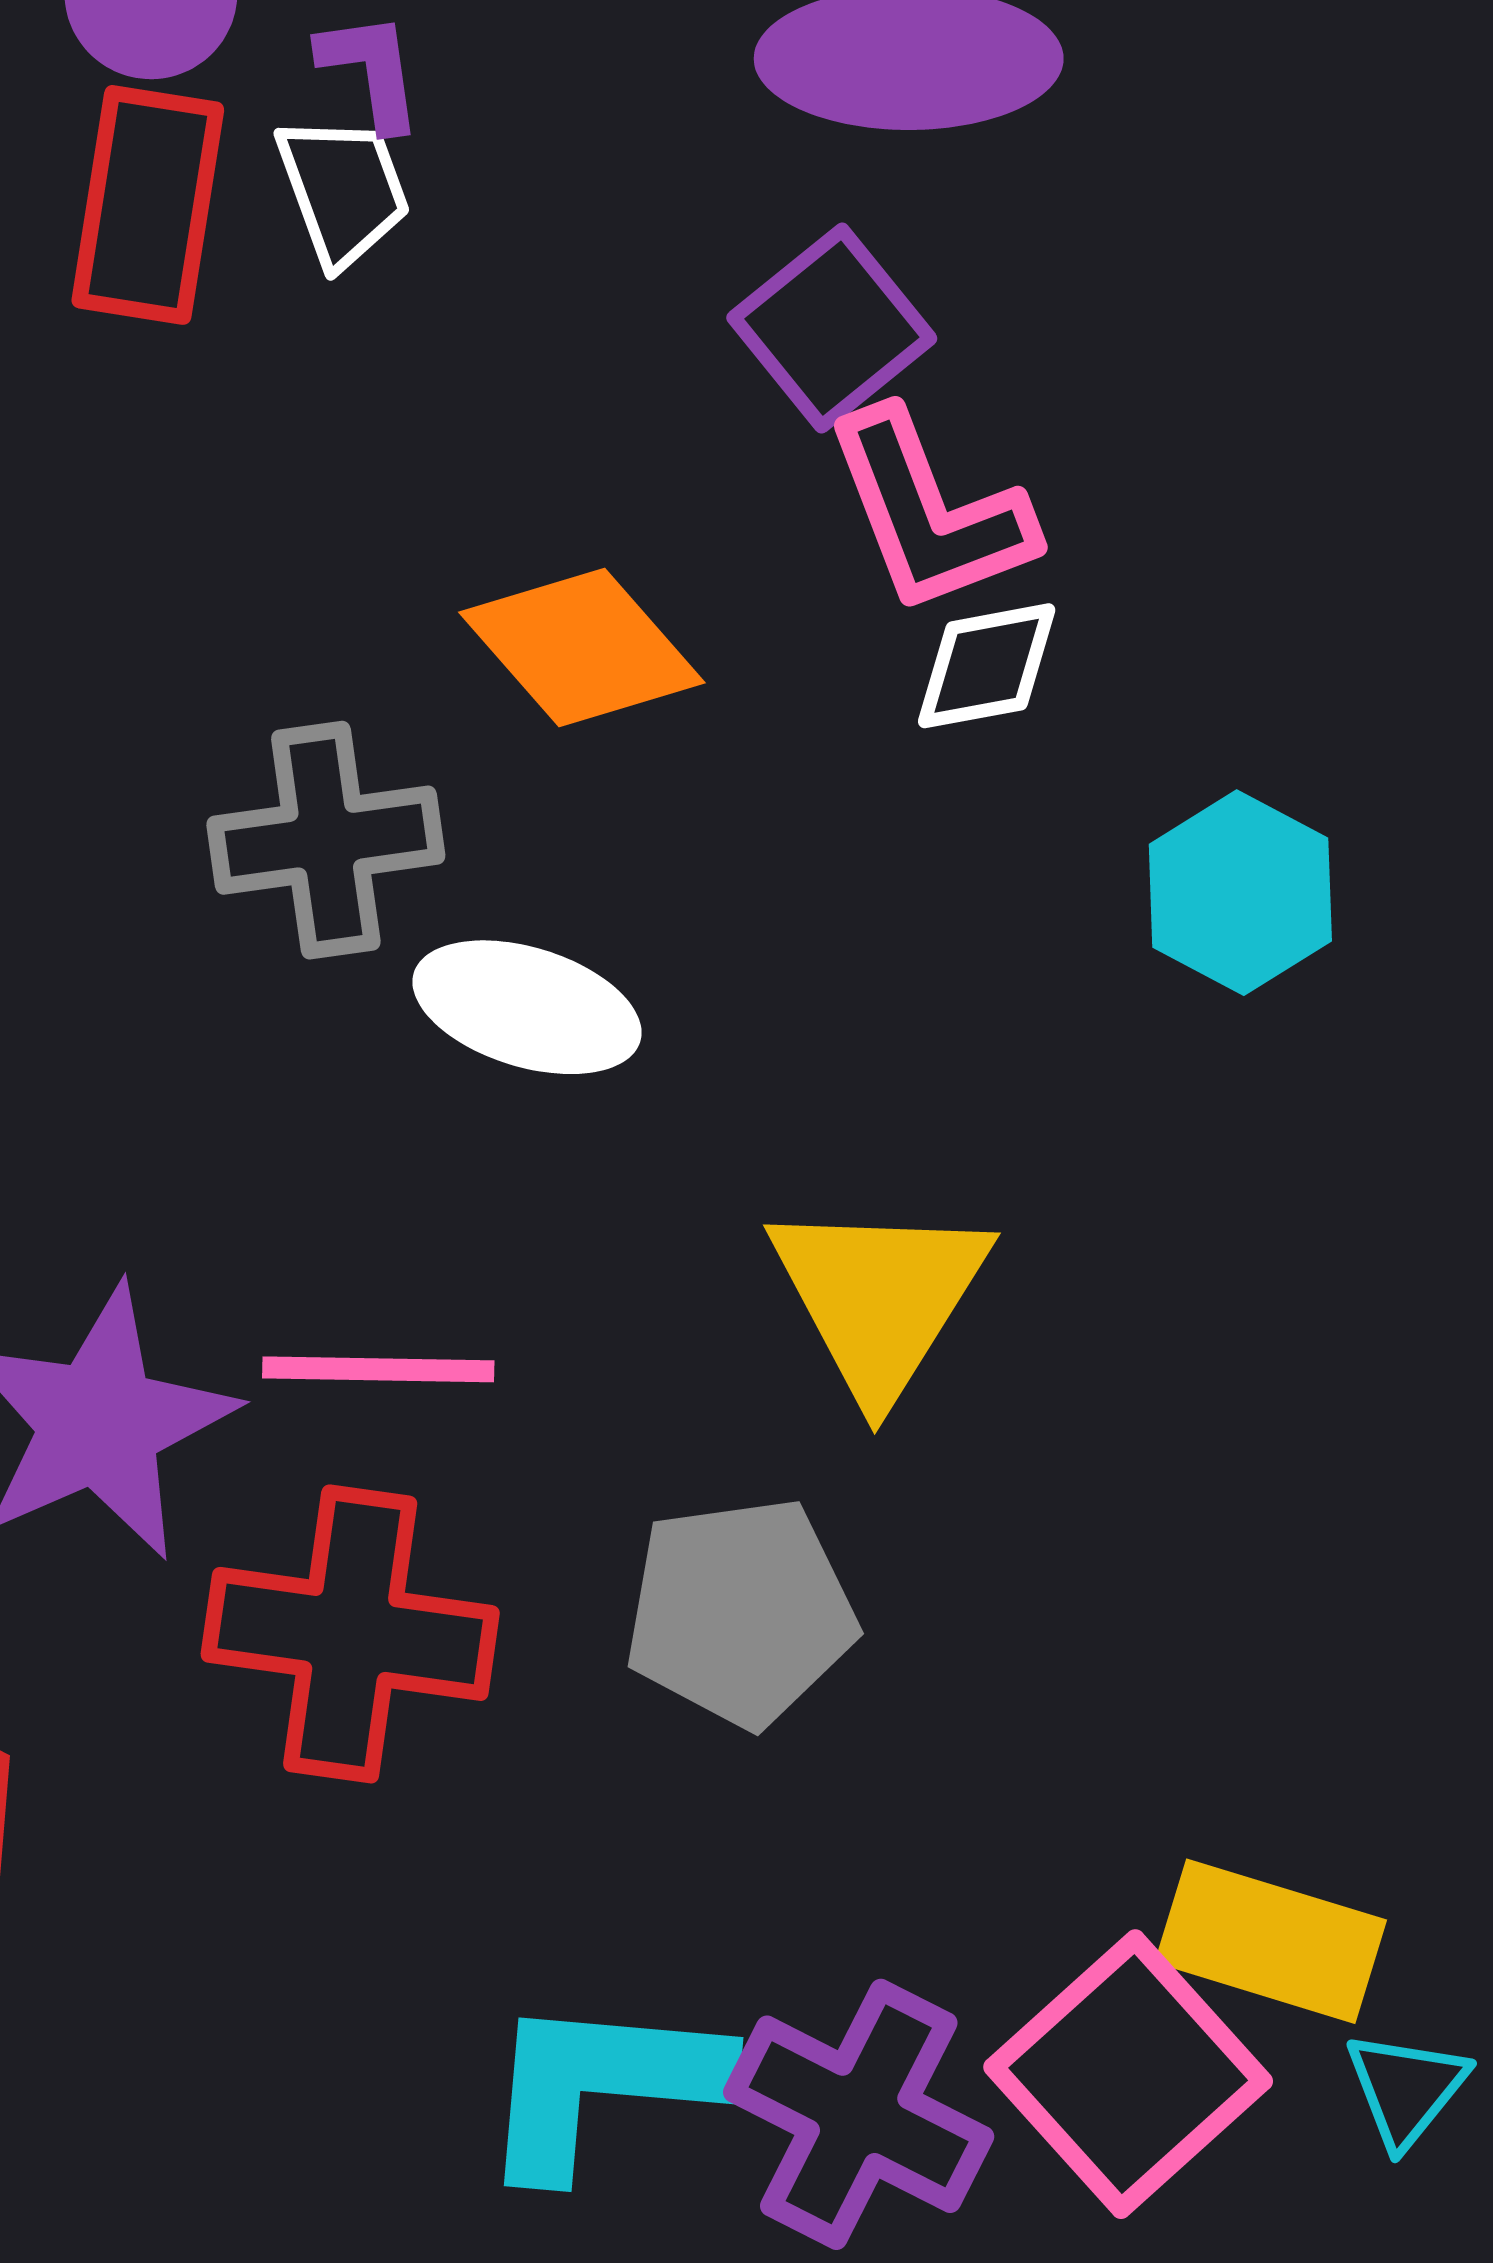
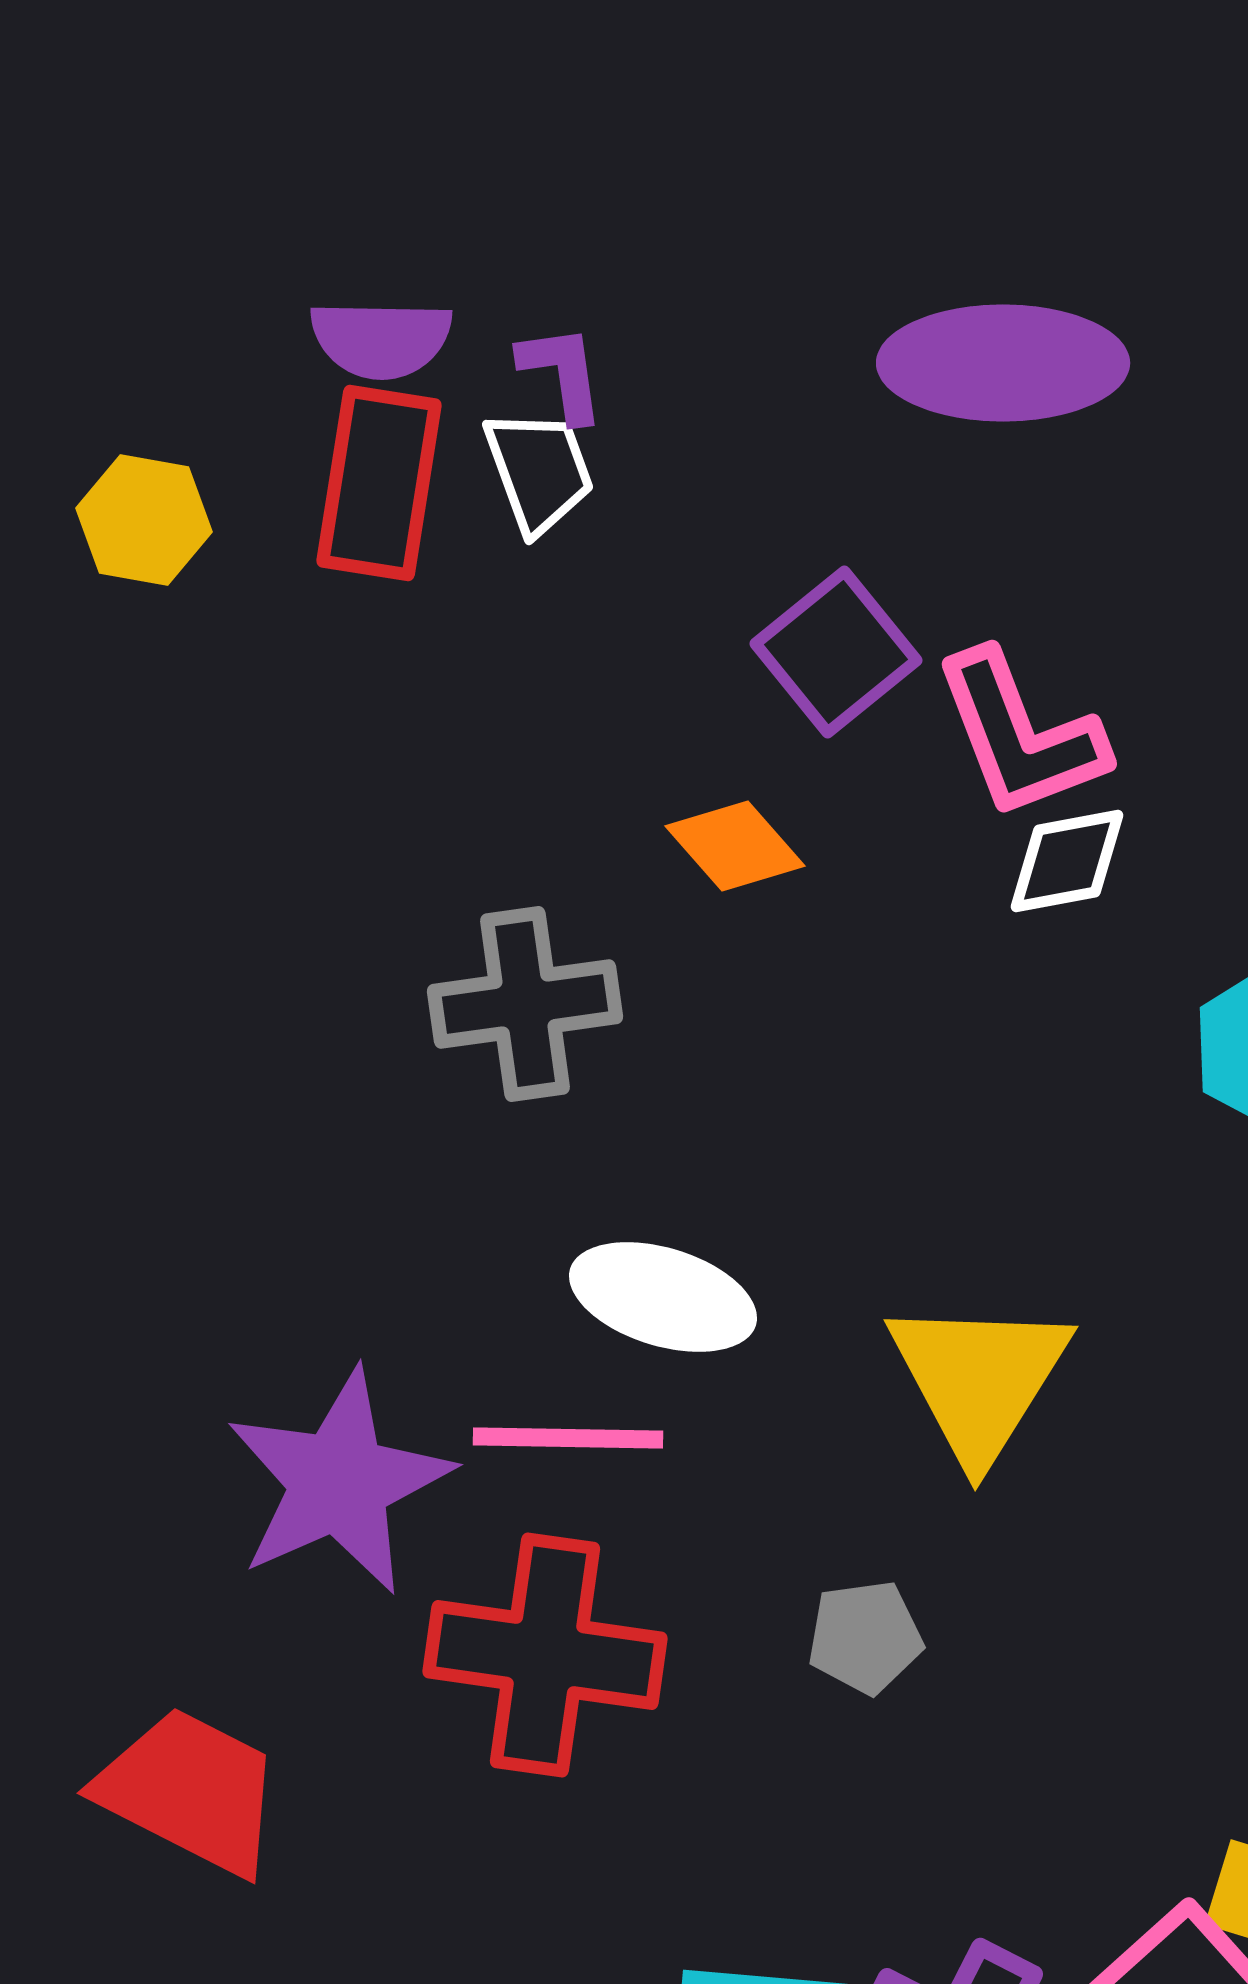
purple square: (832, 328) -> (836, 652), moved
orange diamond: (582, 648) -> (735, 846), size x0.7
white ellipse: (527, 1007) -> (663, 1297), moved
gray pentagon: (740, 1612) -> (865, 1637), size x0.6

